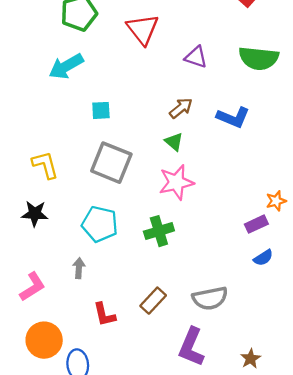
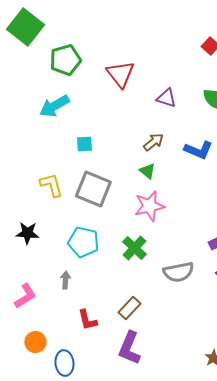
yellow L-shape: (45, 165) -> (51, 185), moved
green cross: (159, 231) -> (134, 248), turned -30
gray semicircle: (210, 298) -> (178, 272), moved
orange circle: (44, 340) -> (35, 342), size x0.7
purple L-shape: (191, 347) -> (129, 348), moved

